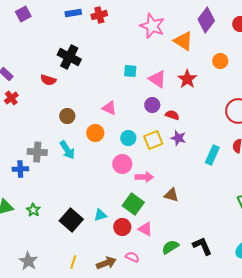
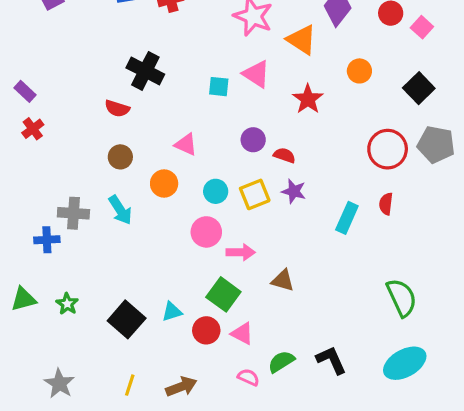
black cross: (69, 57) -> (145, 71), moved
pink triangle: (157, 79) -> (256, 74), moved
red semicircle: (48, 80) -> (117, 108), moved
pink semicircle: (132, 257) -> (248, 377), moved

